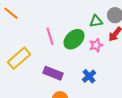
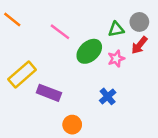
pink line: (50, 36) -> (60, 32), moved, turned -36
purple rectangle: (53, 73) -> (49, 93), moved

